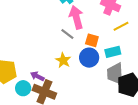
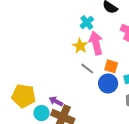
gray line: (67, 34) -> (87, 69), moved
yellow star: (63, 60) -> (80, 46), moved

